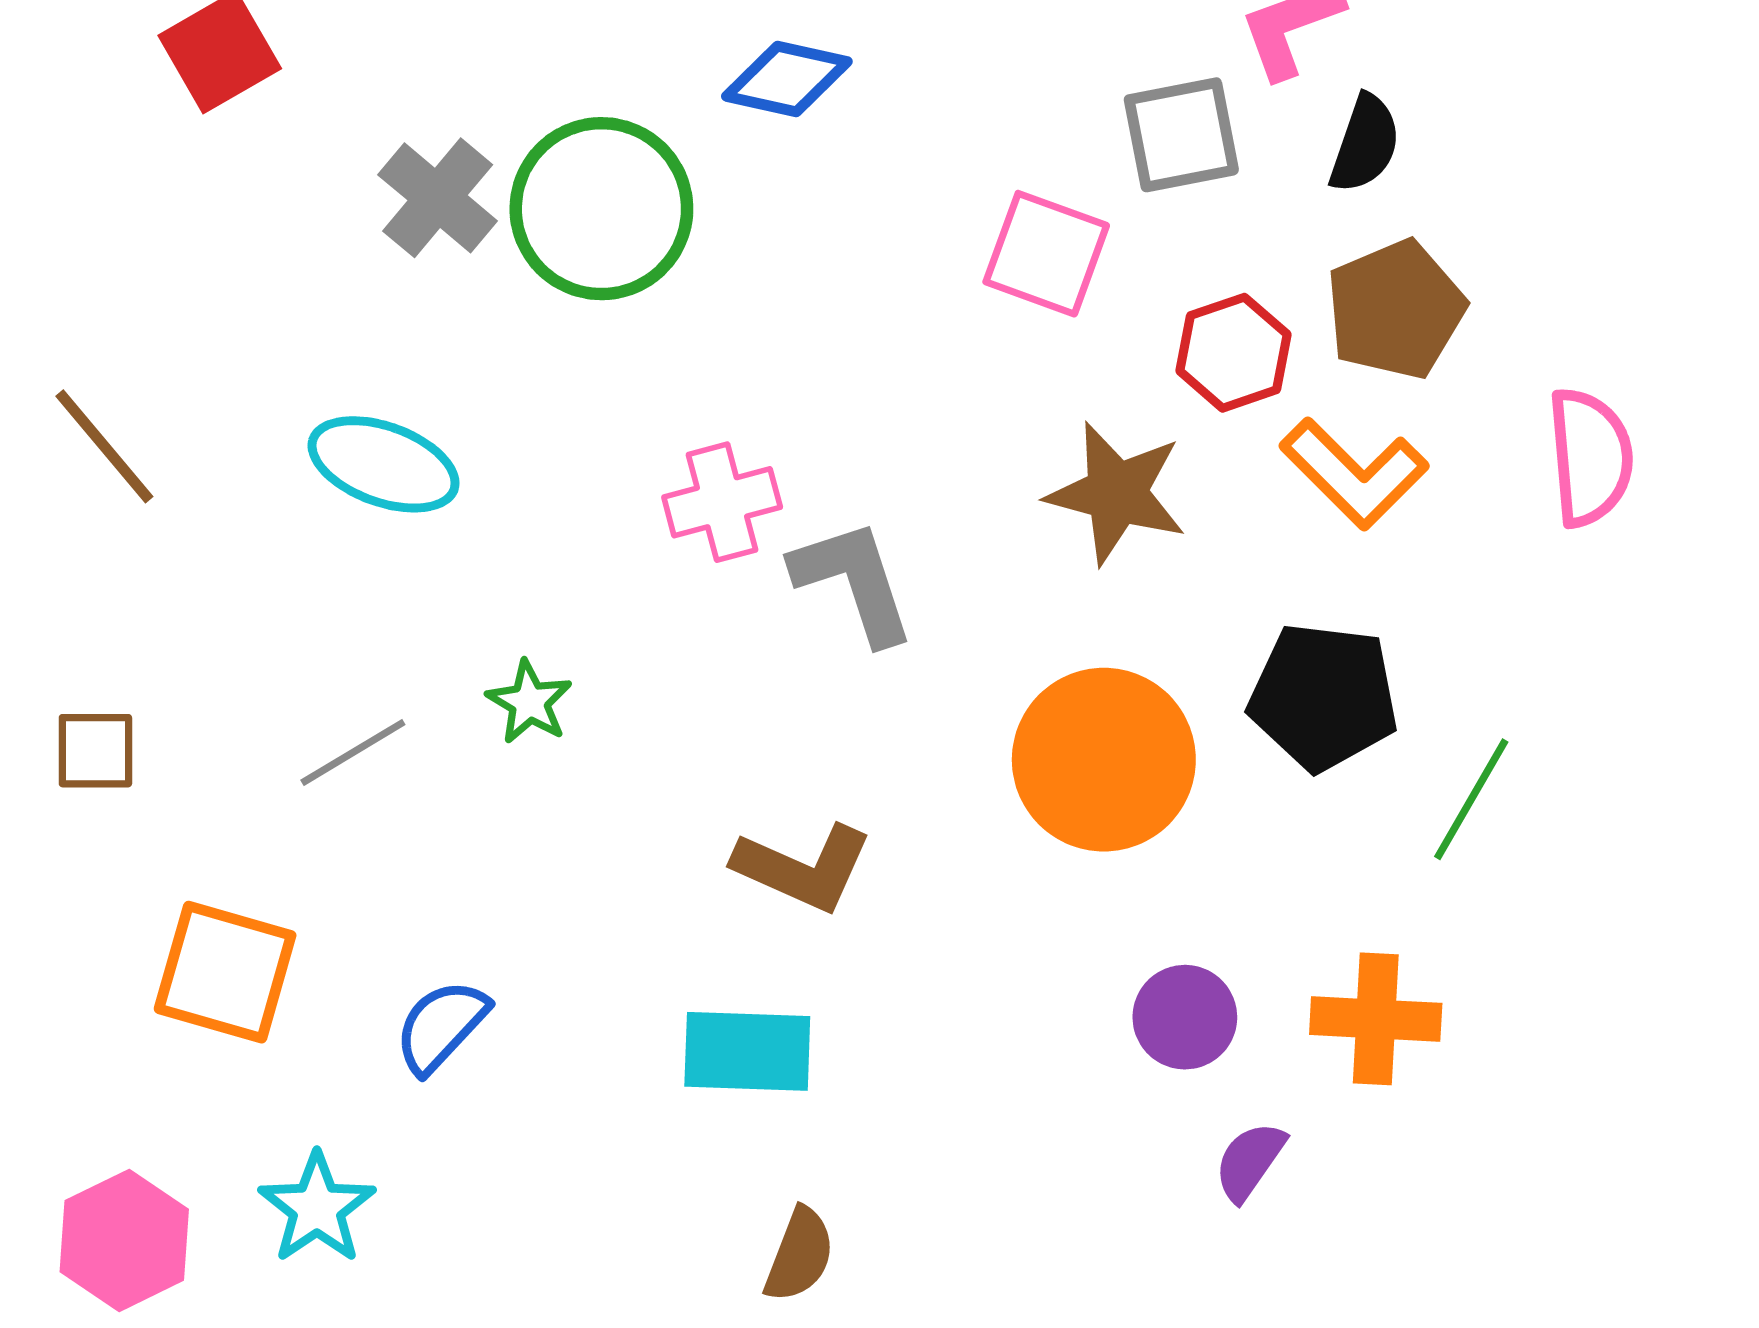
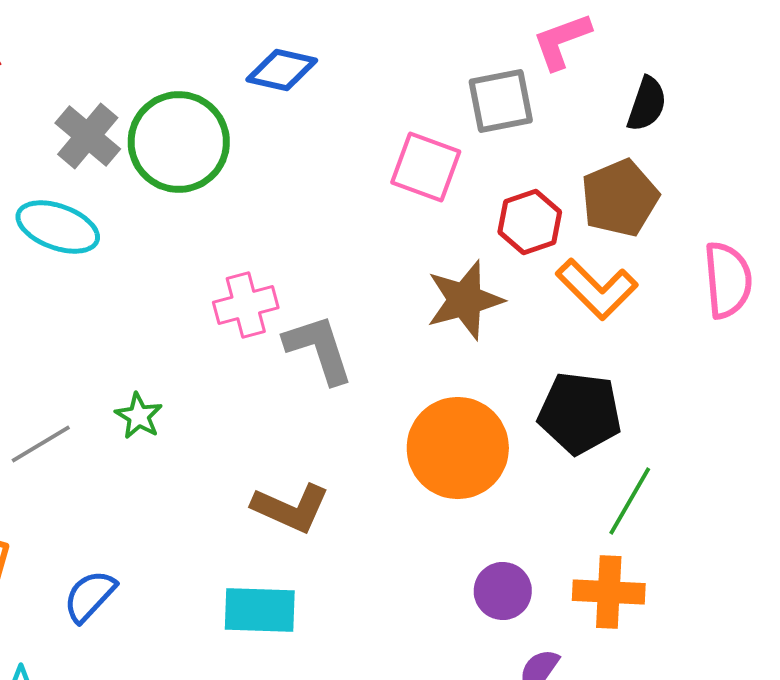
black semicircle: (1365, 144) -> (647, 104), moved
cyan ellipse: (384, 464) -> (58, 227), moved
brown star: (1116, 493) -> (465, 300), turned -30
green line: (1471, 799) -> (630, 501), moved

